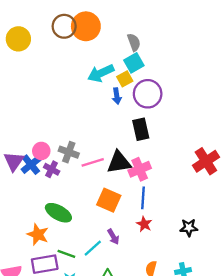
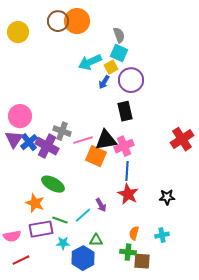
cyan square: (134, 63) -> (119, 53), turned -36
blue arrow: (117, 96) -> (104, 82), turned 40
pink circle: (41, 151) -> (20, 116), moved, size x1.5
purple cross: (52, 169) -> (47, 146), size x1.6
orange square: (109, 200) -> (96, 156), moved
red star: (144, 224) -> (128, 194), size x1.5

